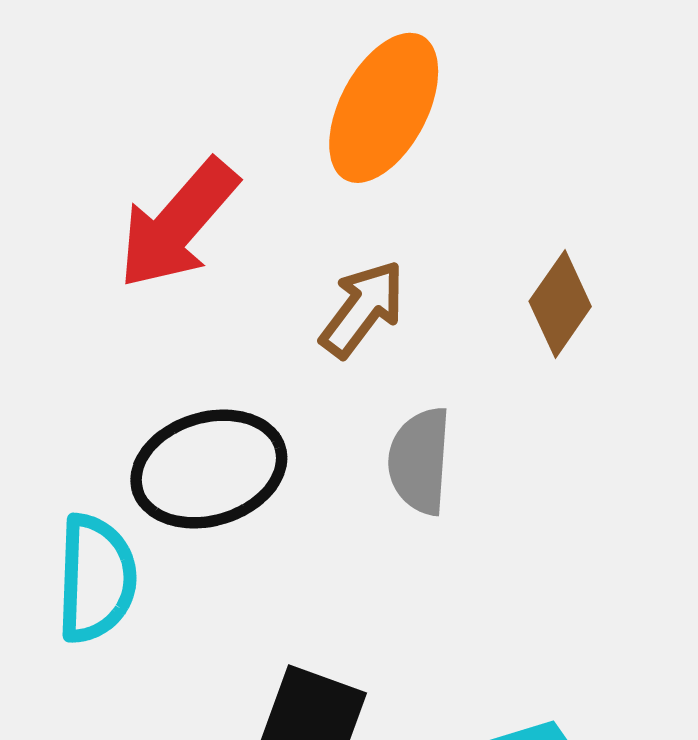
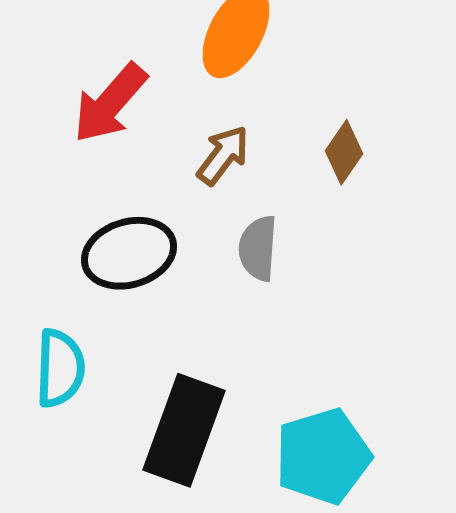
cyan semicircle: (96, 578) -> (60, 368), moved

